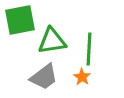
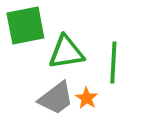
orange star: (82, 77) -> (87, 98), moved

